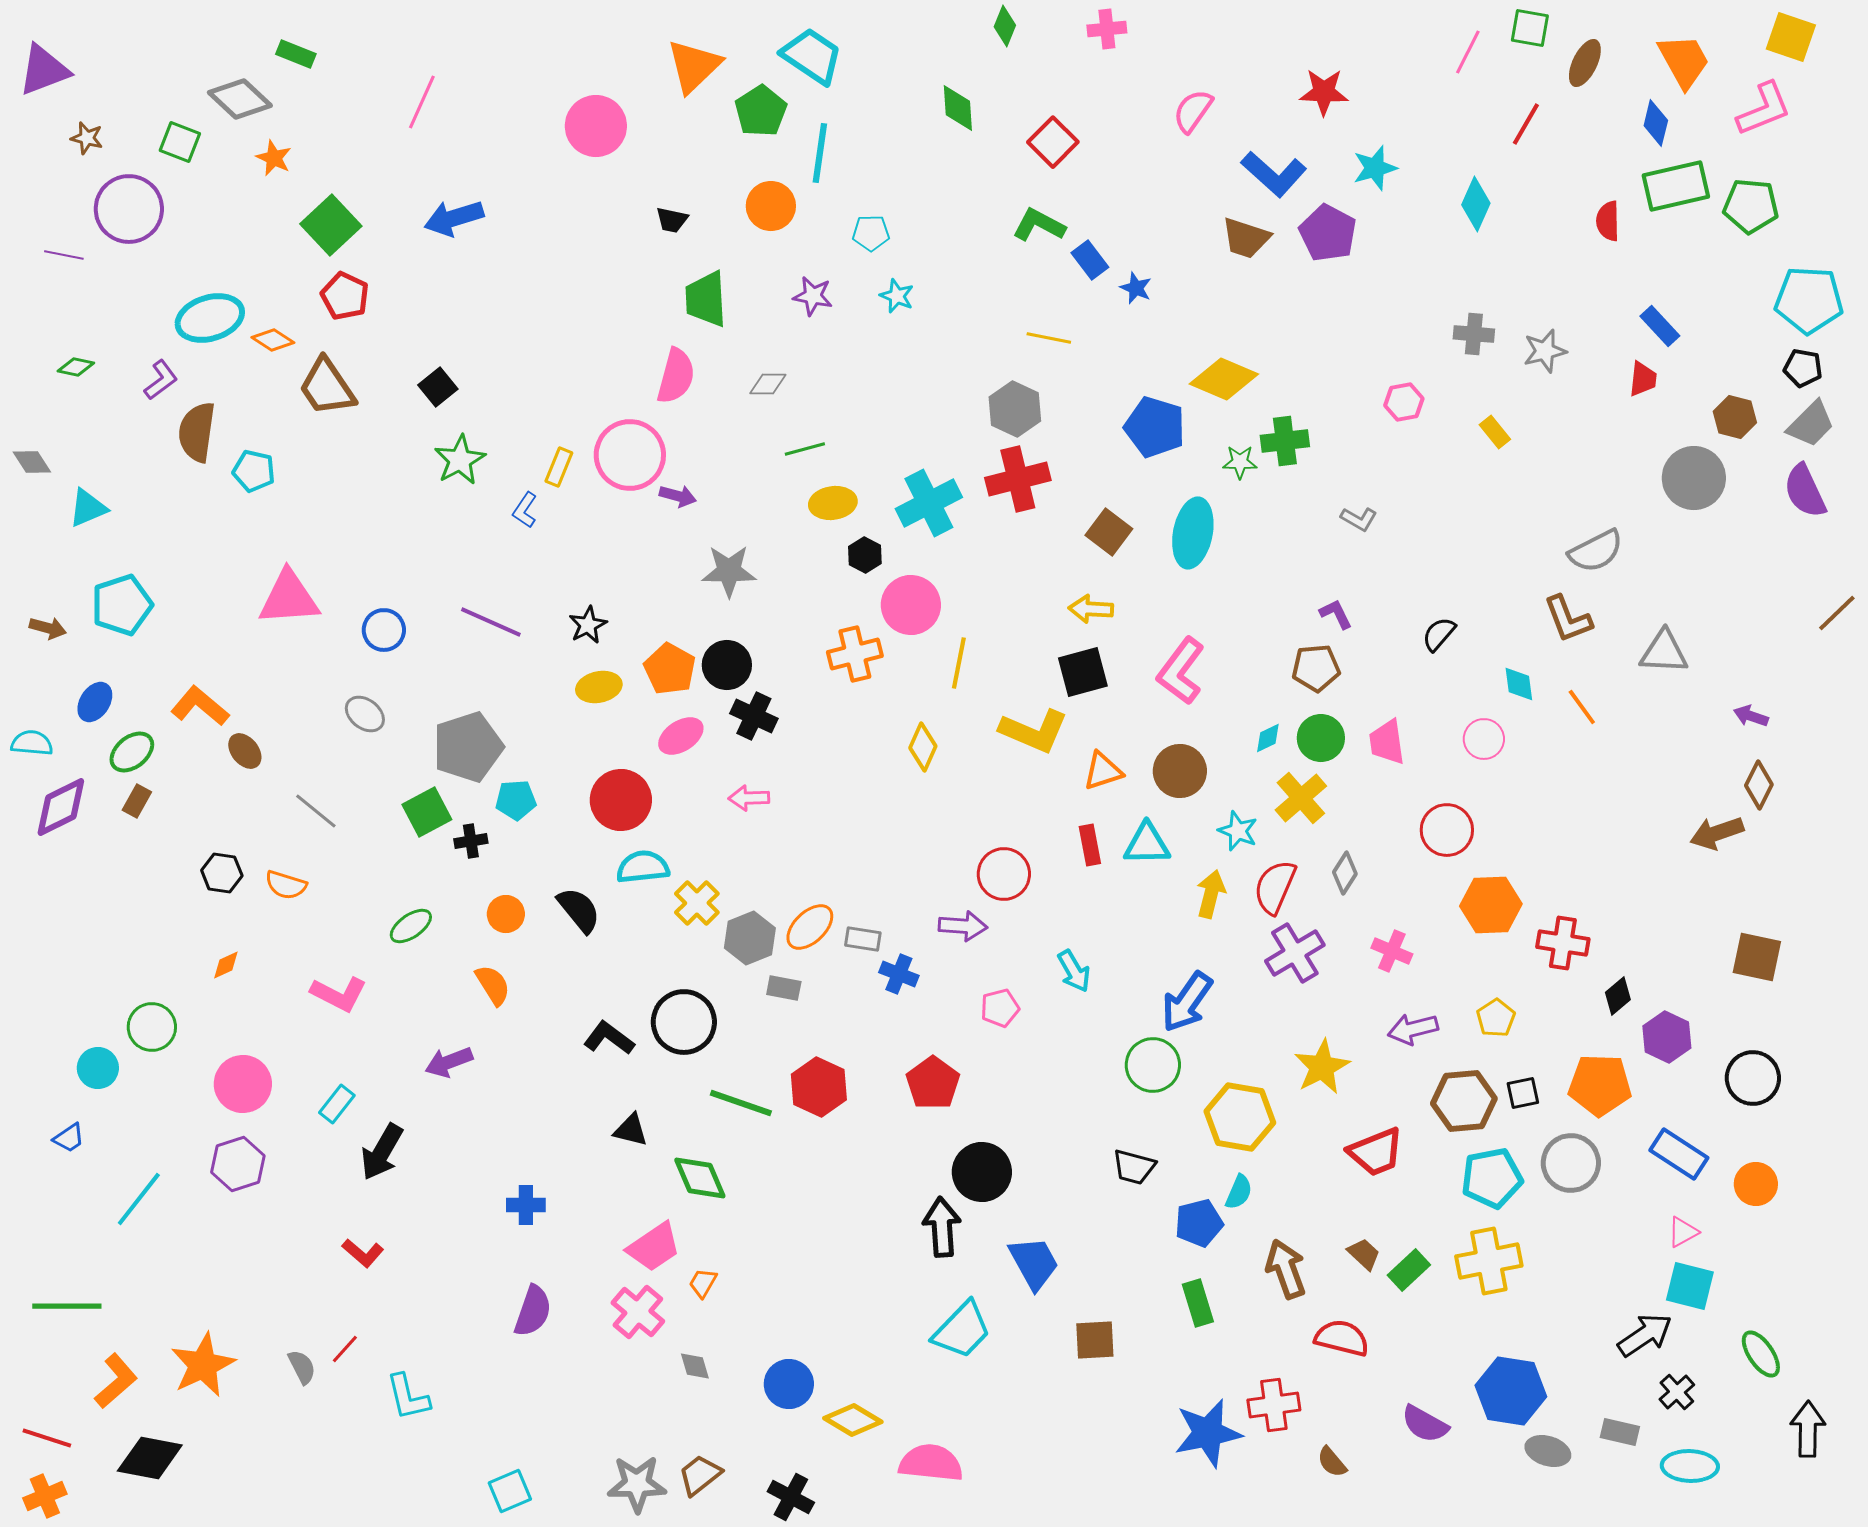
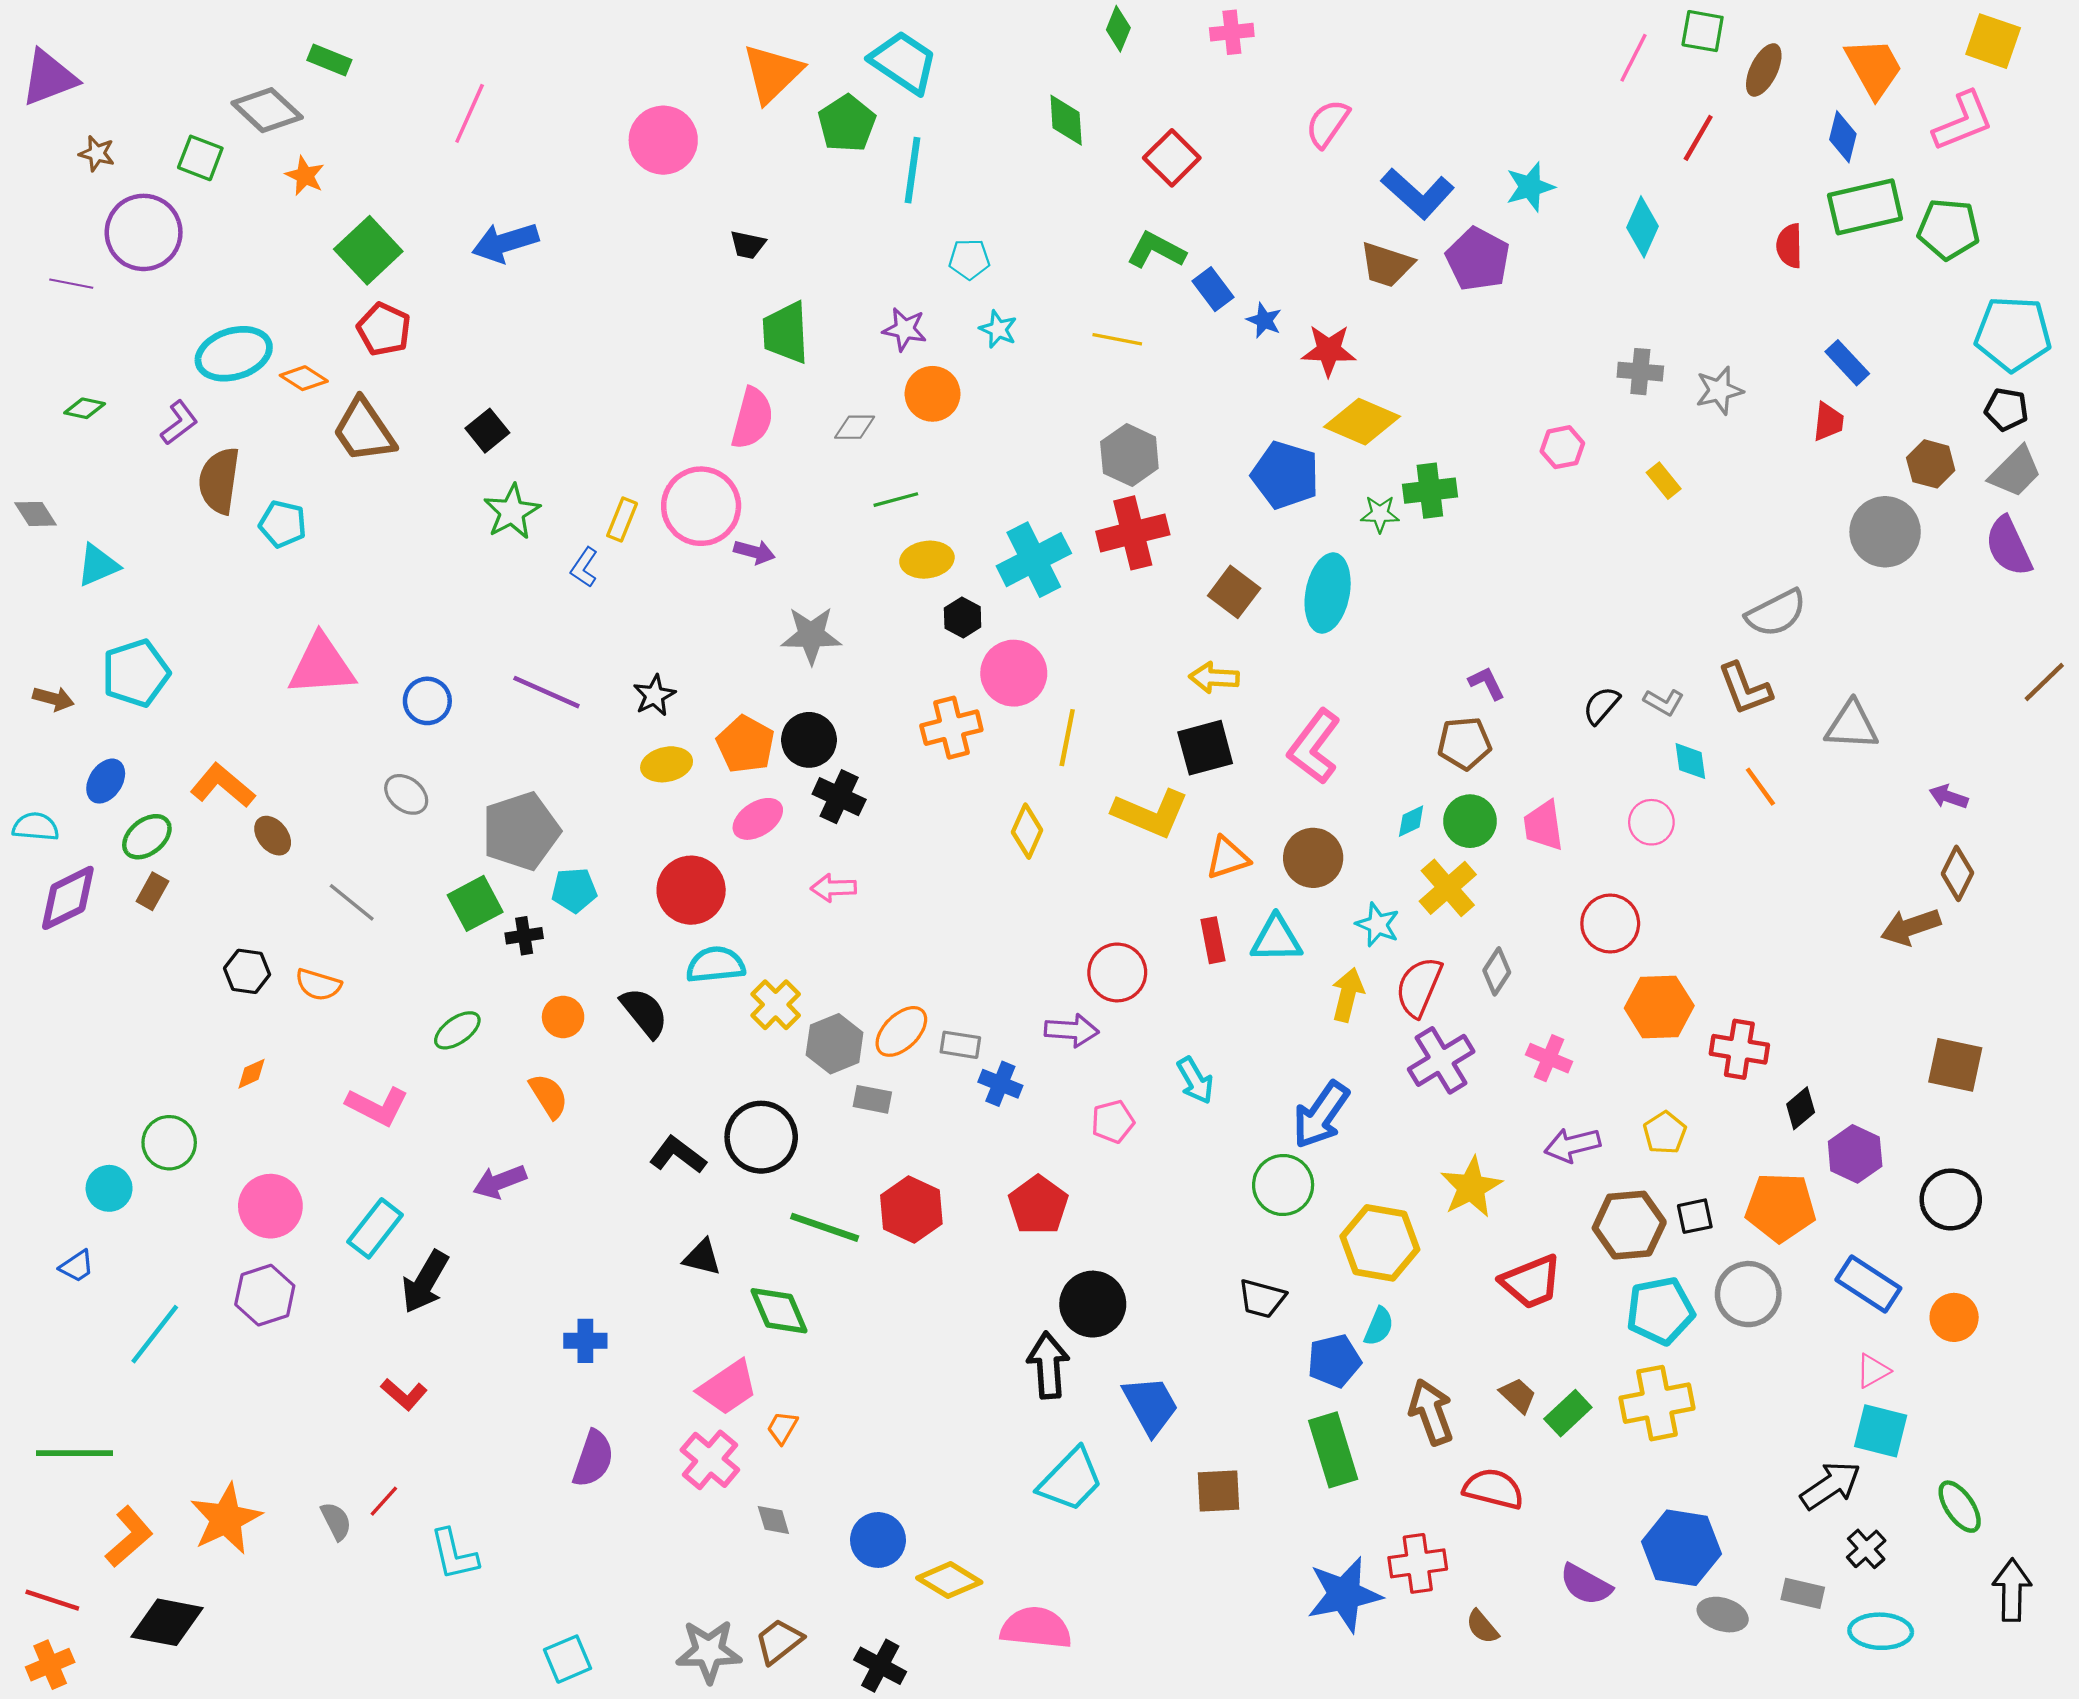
red star: (1324, 92) -> (1329, 350), moved
orange circle: (771, 206) -> (933, 394), moved
yellow line: (1049, 338) -> (1117, 339), moved
gray L-shape: (1359, 519) -> (1664, 702), moved
cyan rectangle: (337, 1104) -> (375, 1228), size x1.4
green rectangle: (1198, 1303) -> (1333, 1450), size x1.4

